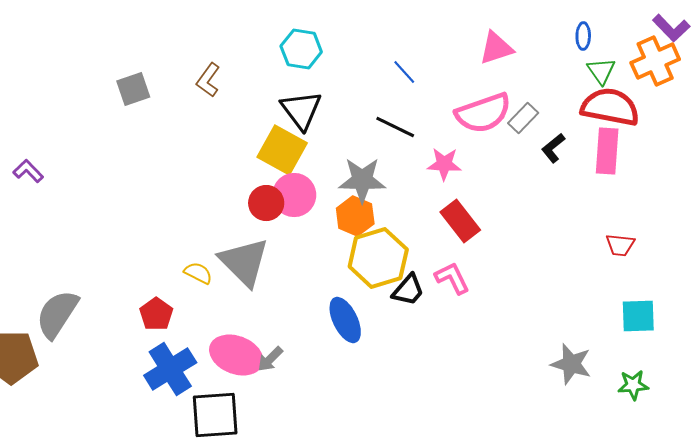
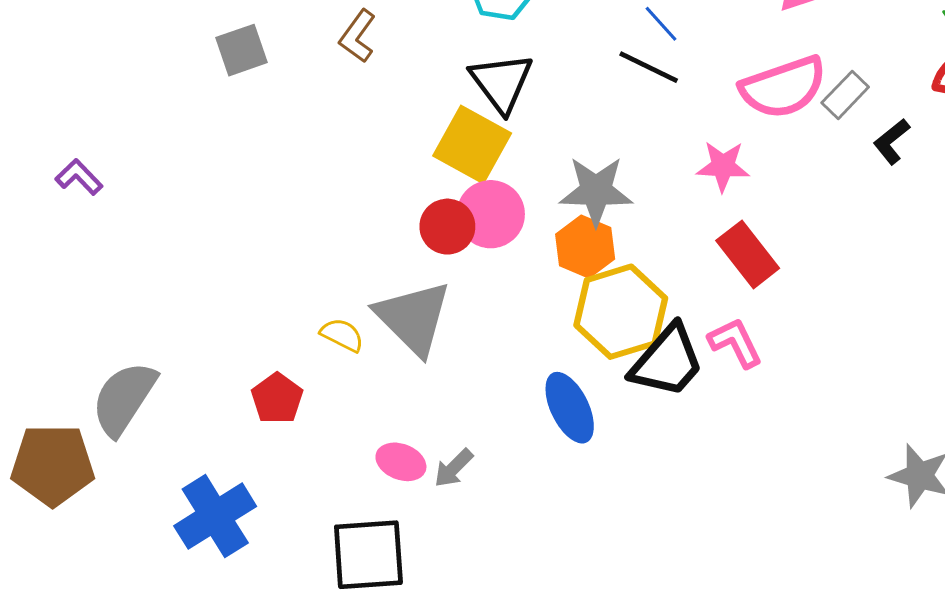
black line: (395, 127) -> (649, 67), moved
black trapezoid: (408, 290) -> (667, 361), size x1.5
pink ellipse: (236, 355) -> (401, 462), size x0.6
blue cross: (170, 369) -> (215, 516), moved

